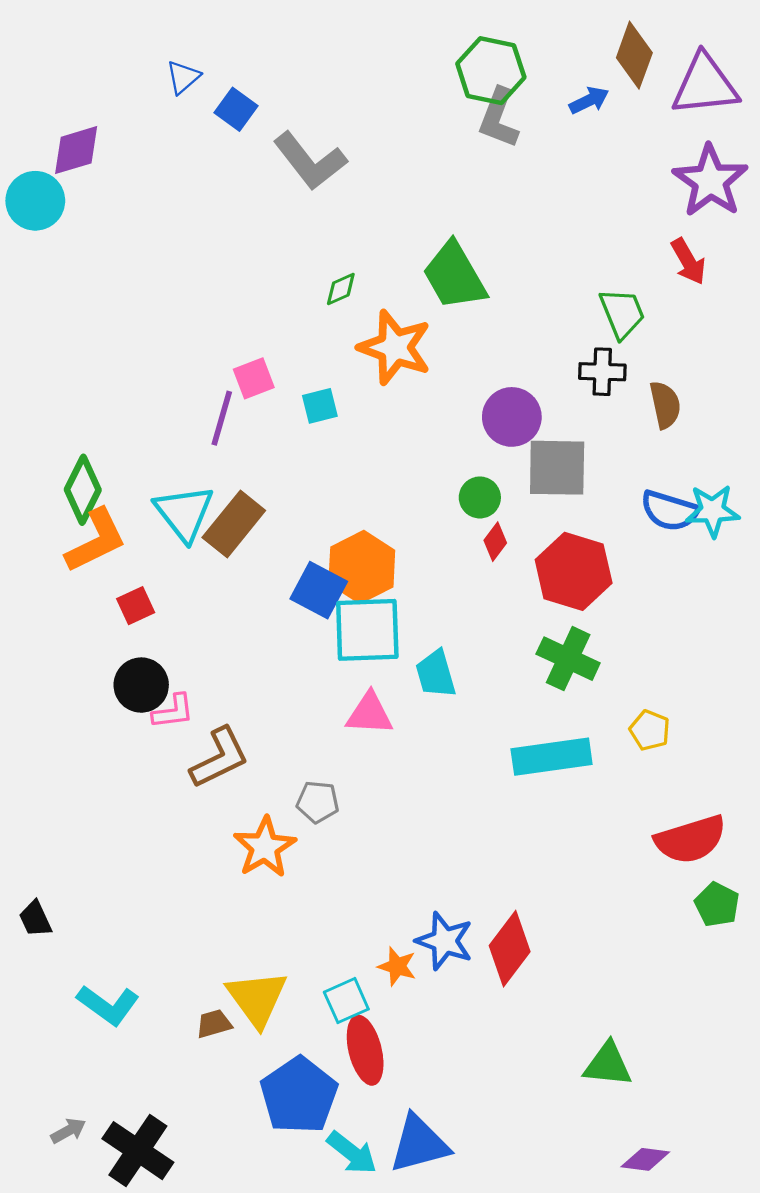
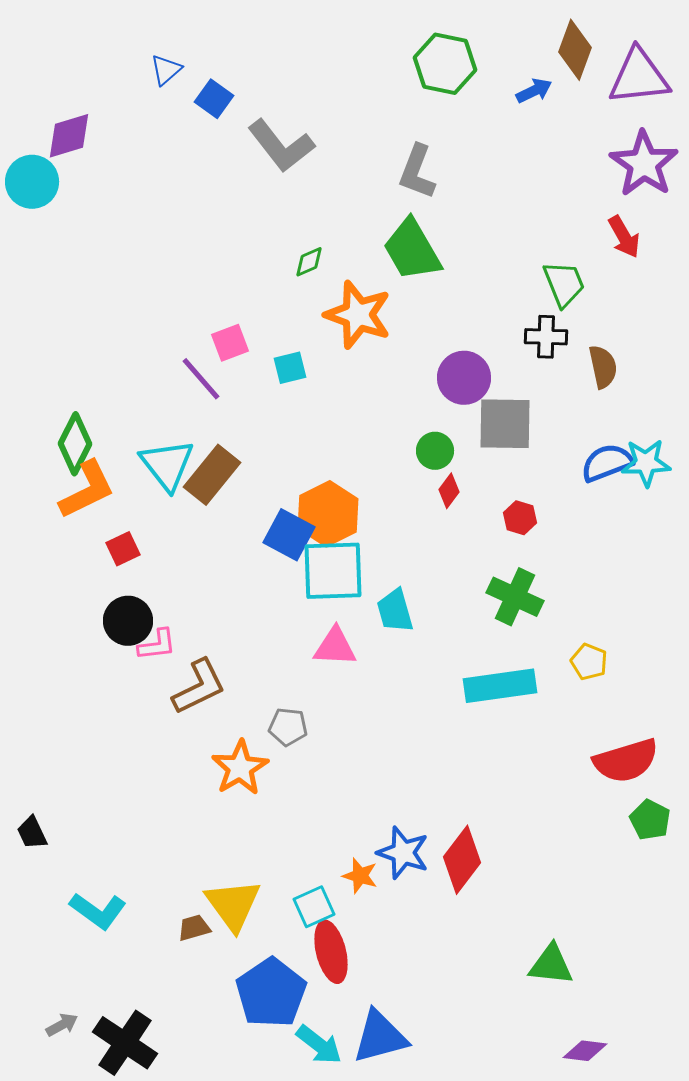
gray L-shape: (499, 118) -> (417, 172), moved
purple line: (222, 418) -> (201, 379), turned -57
blue semicircle: (670, 511) -> (607, 463), turned 142
red hexagon: (574, 571) -> (520, 518), size x0.5

